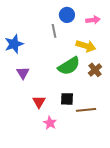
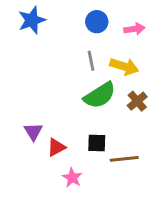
gray line: (54, 31) -> (91, 61), moved
blue star: (14, 44) -> (32, 20), moved
purple triangle: (23, 73) -> (33, 131), moved
red triangle: (39, 102) -> (56, 147), turned 32

